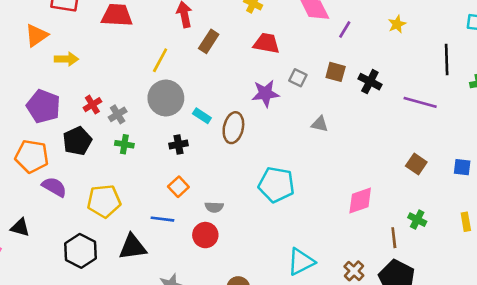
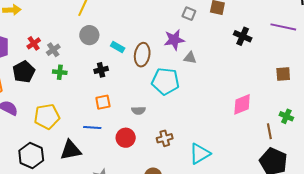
black cross: (370, 82) -> (243, 36), moved
purple star: (265, 93) -> (174, 40), moved
gray circle: (166, 98) -> (89, 35), size x0.7
gray triangle: (320, 124) -> (190, 58), moved
brown square: (416, 164) -> (283, 74), turned -35
cyan pentagon: (276, 185) -> (165, 81), moved
orange square: (178, 187) -> (103, 102), turned 35
gray semicircle: (214, 207) -> (138, 111), moved
brown cross: (354, 271) -> (165, 138), moved, turned 35

